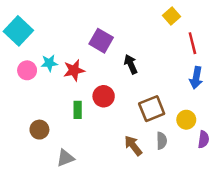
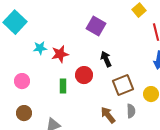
purple square: (101, 41) -> (96, 26), moved
black arrow: (131, 64) -> (106, 59), moved
pink circle: (27, 70) -> (22, 81), moved
brown circle: (39, 130) -> (24, 113), moved

